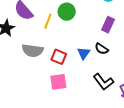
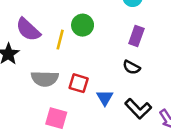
blue triangle: (84, 53) -> (105, 98), moved
pink square: (58, 82) -> (56, 118), moved, turned 30

